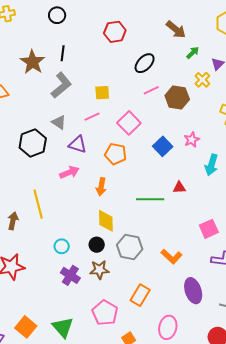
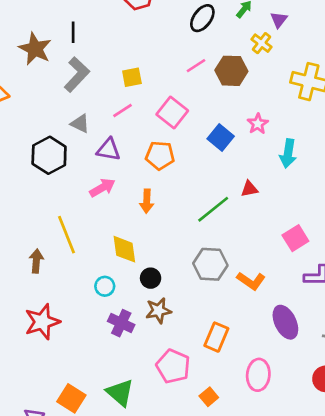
black ellipse: (145, 63) -> (202, 18), moved
green line: (150, 199) -> (213, 209), turned -32
yellow diamond: (106, 221) -> (124, 249), moved
gray hexagon: (130, 247) -> (210, 264), moved

